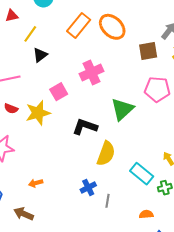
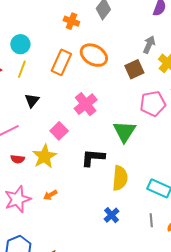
yellow line: (30, 34) -> (22, 69), moved
orange arrow: (36, 183) -> (50, 195), moved
gray line: (108, 201) -> (151, 220), moved

